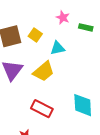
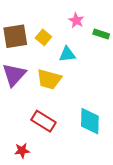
yellow trapezoid: (44, 71) -> (49, 79), turned 50

